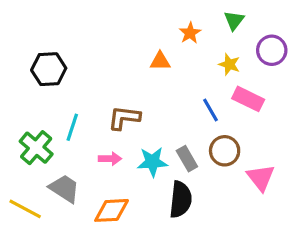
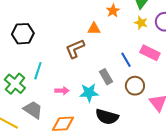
yellow star: (229, 64) -> (141, 23), moved
brown L-shape: (124, 118) -> (75, 49), moved, turned -30
gray rectangle: (187, 159) -> (106, 77), moved
black semicircle: (181, 199) -> (107, 117), turned 100

